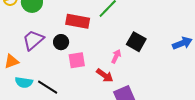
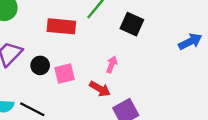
black circle: (61, 42) -> (40, 65), moved
black square: (136, 42) -> (132, 24), moved

